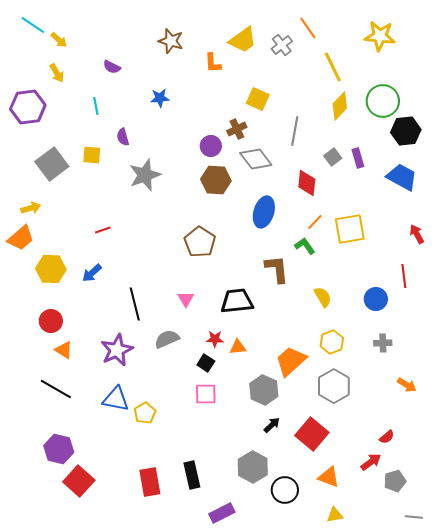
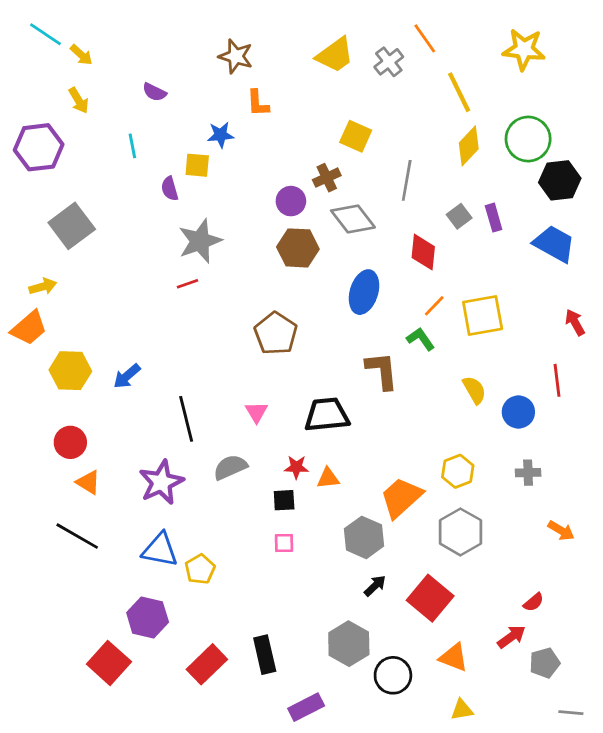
orange L-shape: (213, 63) -> (258, 103), moved
yellow square: (92, 155) -> (197, 165), moved
red line: (103, 230) -> (188, 284), moved
yellow semicircle: (323, 297) -> (474, 390), moved
black square: (206, 363) -> (284, 500), turned -36
pink square: (206, 394) -> (284, 543), size x0.7
purple hexagon: (59, 449) -> (148, 617), moved
red rectangle: (150, 482) -> (207, 664), turned 56

